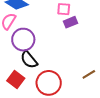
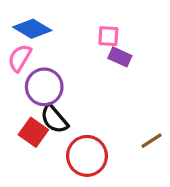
purple rectangle: (71, 22) -> (120, 57), turned 48
red square: (16, 79) -> (33, 132), moved

